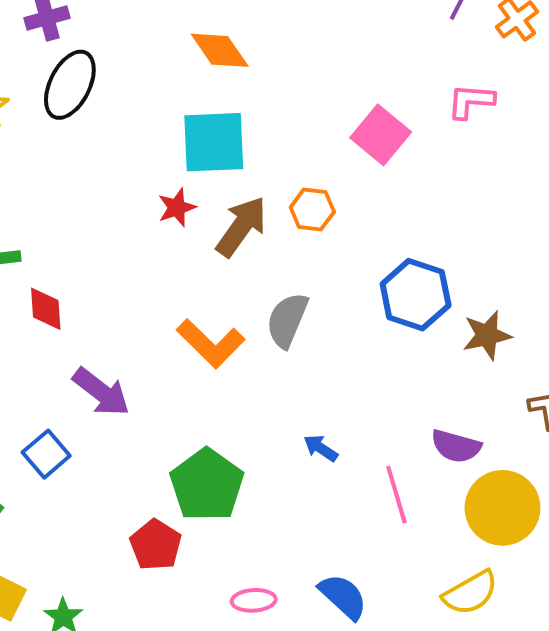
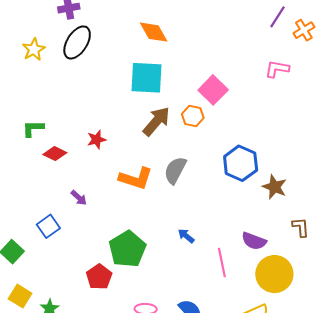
pink square: (381, 135) -> (213, 90), moved
red star: (177, 207) -> (97, 139), moved
red diamond: (46, 309) -> (55, 154), turned -65
brown star: (487, 335) -> (275, 187), turned 30
orange L-shape: (211, 343) -> (136, 178), turned -32
purple arrow: (101, 392) -> (79, 198), size x0.6

